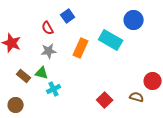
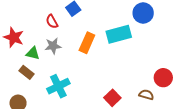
cyan rectangle: (111, 40) -> (119, 34), turned -45
green triangle: (42, 73) -> (33, 53), moved
cyan cross: (54, 89) -> (58, 86), size x1.5

